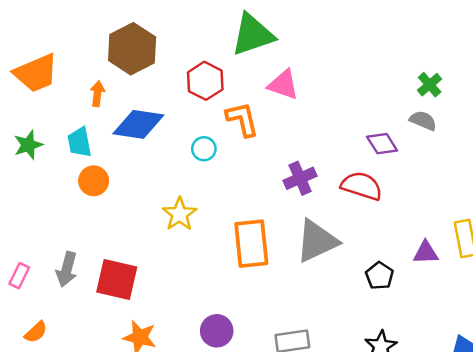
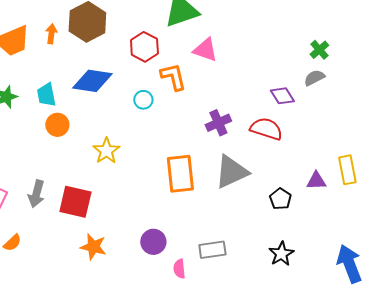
orange arrow: (97, 94) -> (51, 34), moved
gray semicircle: (423, 121) -> (314, 78), turned -50
yellow star: (180, 214) -> (106, 151), moved

